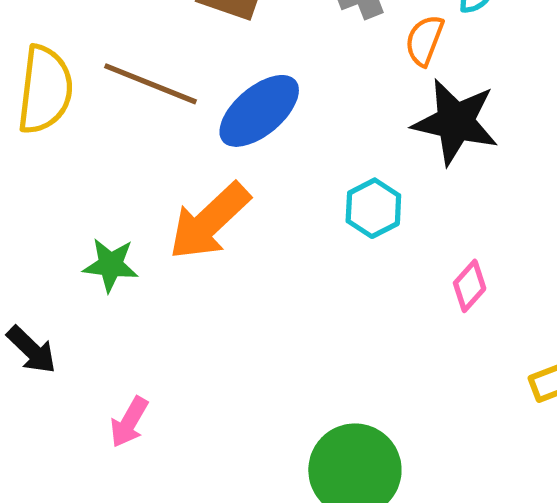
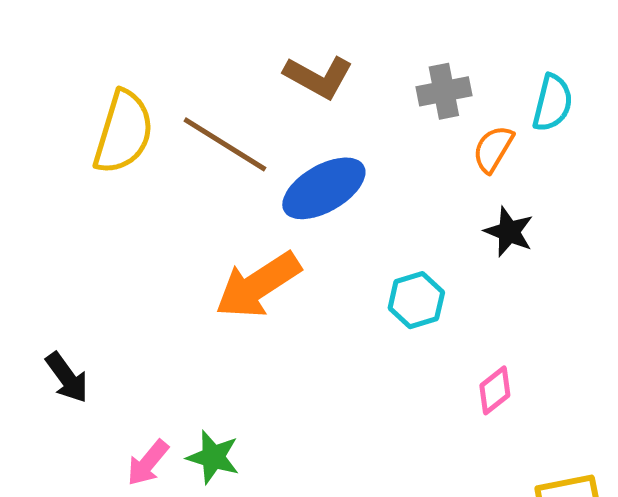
black star: (455, 122) -> (509, 232), size x0.6
green star: (111, 265) -> (213, 457), moved

